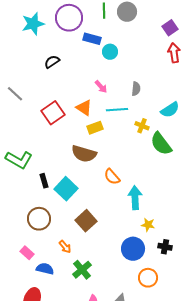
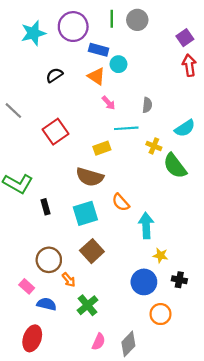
orange triangle: (84, 108) -> (96, 76), moved
cyan square: (66, 189) -> (85, 213), moved, turned 30
brown circle: (39, 219) -> (49, 260), moved

